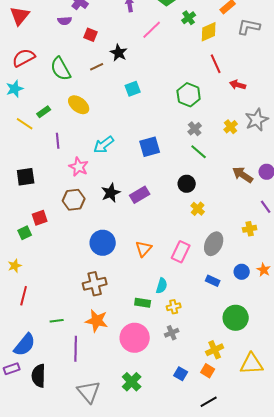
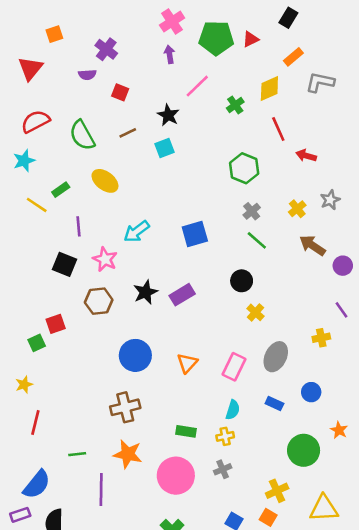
green cross: (189, 18) -> (235, 105), moved
black star: (119, 53) -> (168, 115), moved
cyan square: (133, 89) -> (164, 148), moved
gray star: (257, 120) -> (330, 200), size x0.7
brown arrow: (243, 175) -> (312, 245), moved
black square: (26, 177) -> (65, 264), moved, turned 30
orange star: (264, 270) -> (339, 430), moved
cyan semicircle: (162, 286) -> (233, 410), moved

